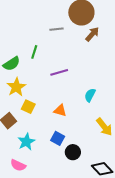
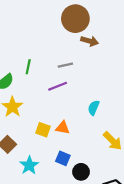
gray line: (57, 29) -> (65, 65), moved
brown arrow: (92, 34) -> (90, 41), turned 70
yellow square: (28, 107) -> (43, 130), moved

